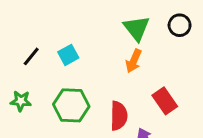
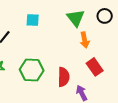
cyan square: (68, 55) -> (33, 20), moved, turned 32
orange arrow: (134, 61) -> (85, 40), moved, turned -35

